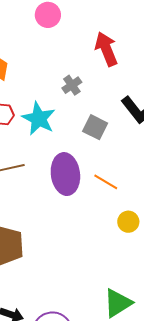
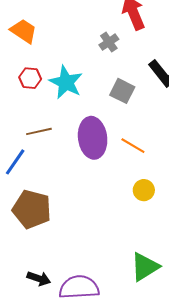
gray cross: (72, 85) -> (109, 42), moved
yellow circle: (128, 222) -> (144, 190), moved

